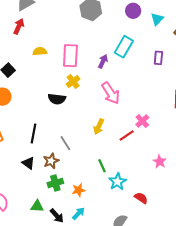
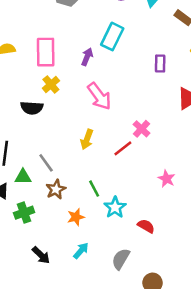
purple rectangle: (158, 58) -> (160, 63), moved
brown star: (51, 161) -> (56, 189), moved
green cross: (55, 183) -> (24, 213), moved
orange star: (78, 190) -> (76, 217), moved
green triangle: (37, 206) -> (23, 177), moved
cyan arrow: (78, 213) -> (81, 251), moved

